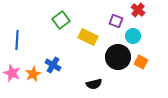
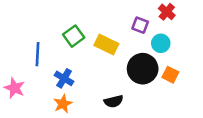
green square: (61, 20) -> (74, 36), moved
blue line: (17, 40) -> (37, 54), moved
orange star: (33, 74) -> (63, 104), moved

